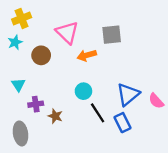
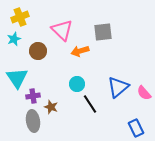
cyan triangle: (18, 85) -> (17, 78), size x1.6
blue rectangle: (123, 123) -> (136, 128), moved
gray ellipse: (21, 133) -> (33, 121), moved

